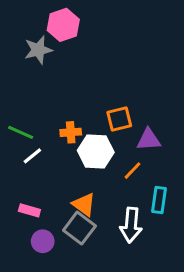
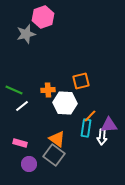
purple triangle: (149, 140) -> (109, 125), moved
cyan rectangle: (159, 200) -> (86, 128), moved
white arrow: (131, 225) -> (102, 137), moved, size x0.7

